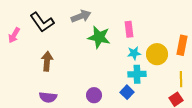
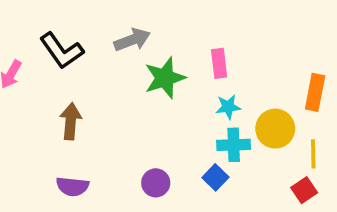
green star: (99, 37) -> (165, 78), turned -30
yellow circle: (157, 54) -> (275, 129), moved

